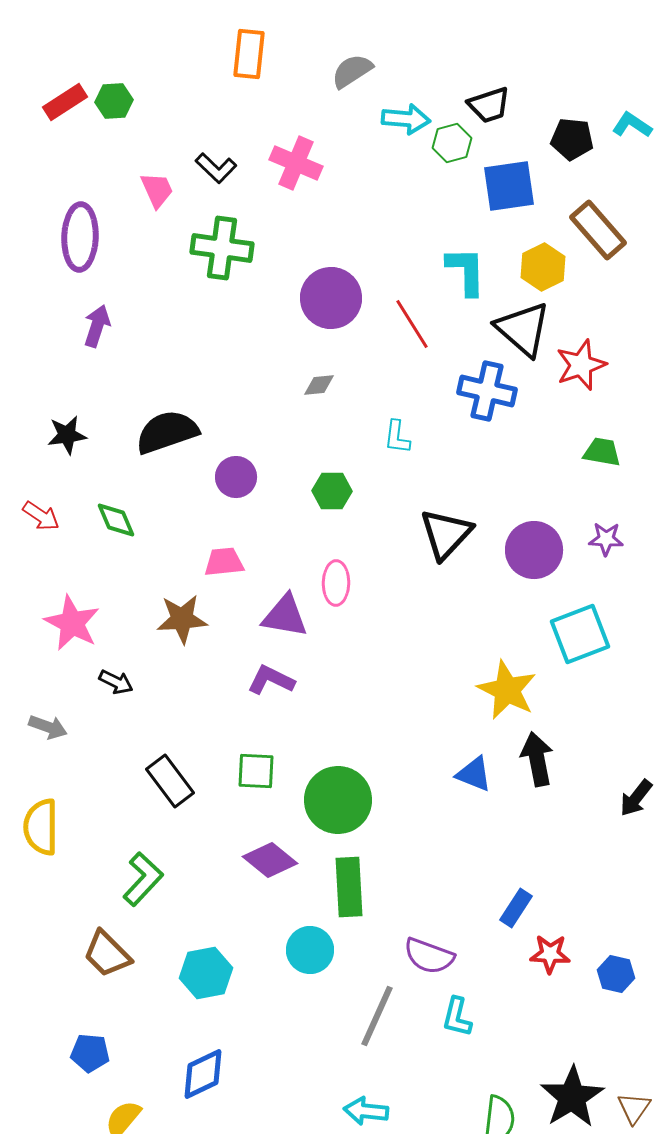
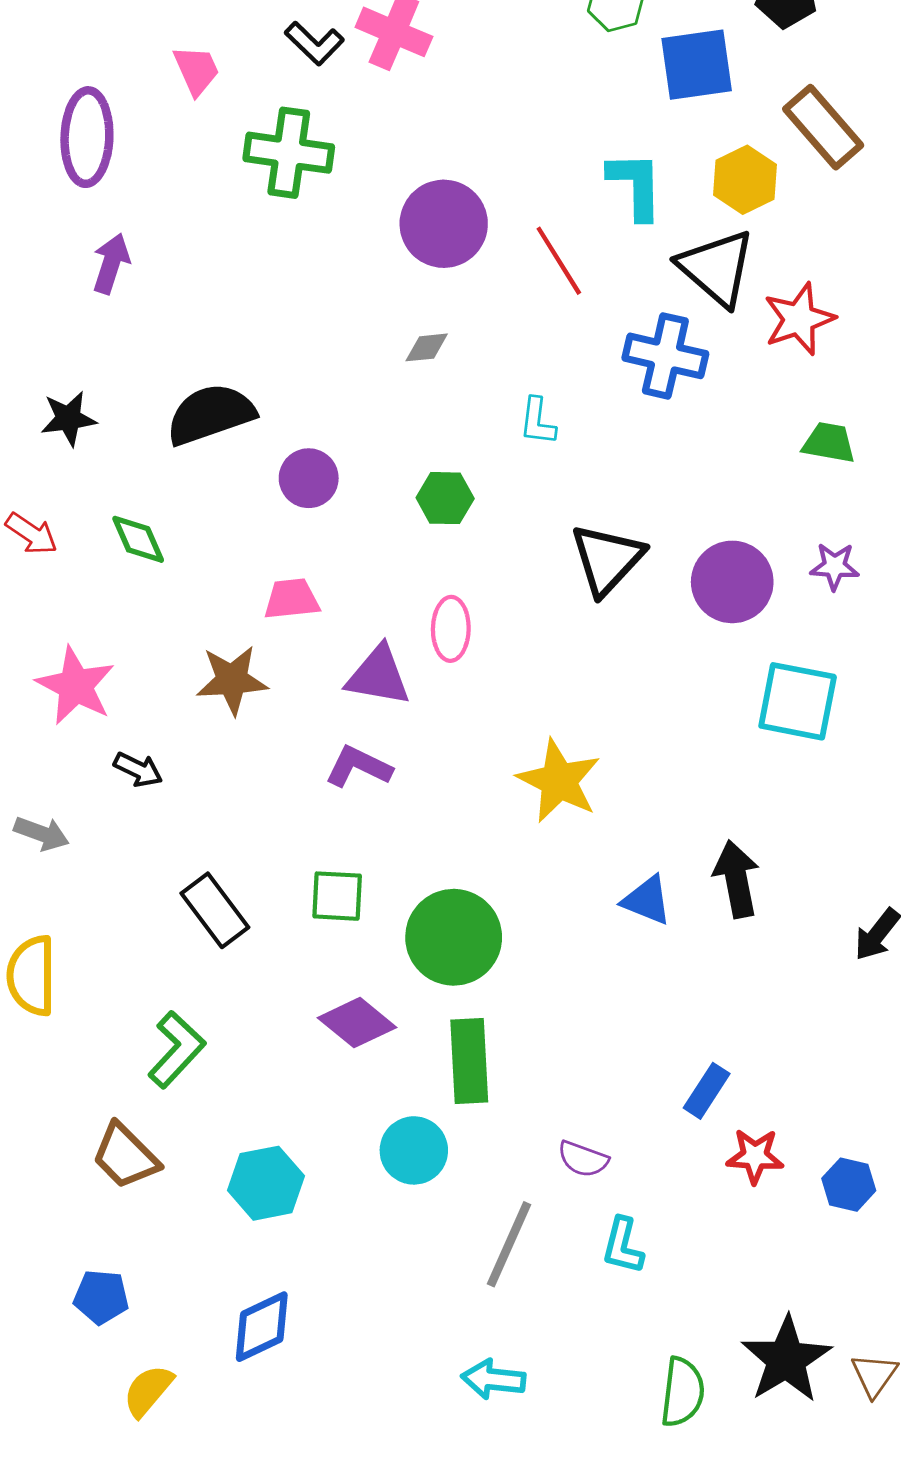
black L-shape: (216, 168) -> (314, 43), moved
cyan square: (580, 634) -> (798, 701), turned 32
yellow star: (507, 690) -> (559, 781), moved
purple semicircle: (429, 956) -> (583, 1159), size x0.7

